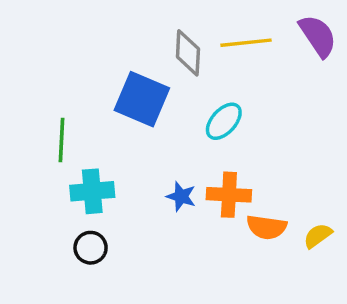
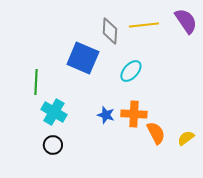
cyan cross: (92, 191) -> (54, 112), turned 35
orange semicircle: (266, 227) -> (156, 133), turned -125

